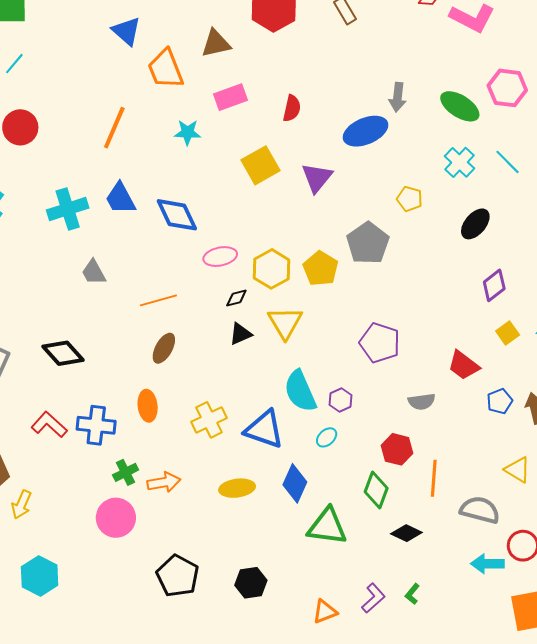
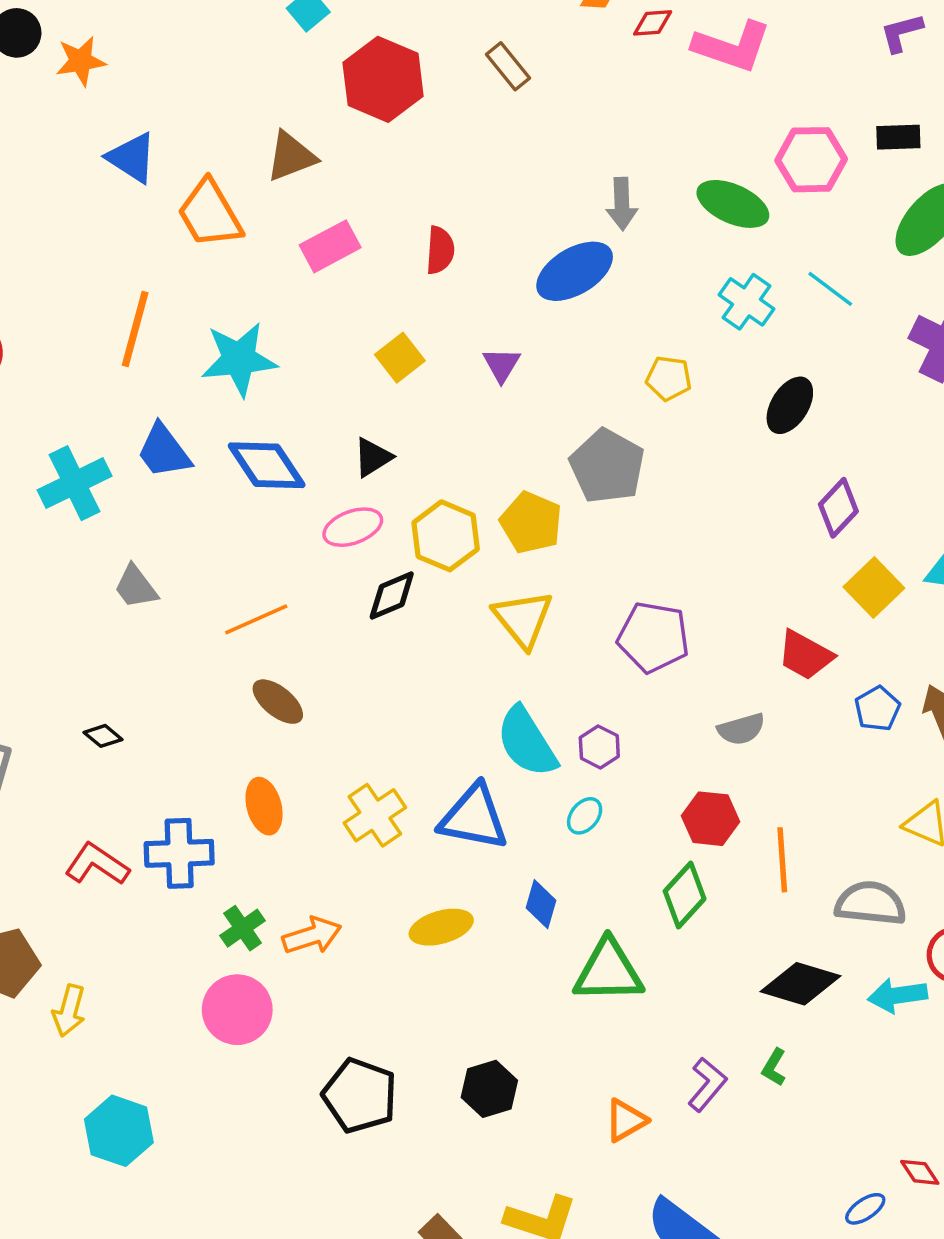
cyan star: (187, 132) -> (239, 359), moved, size x1.6
yellow square: (260, 165) -> (400, 358), size x0.7
purple triangle: (317, 178) -> (501, 365), size x0.7
black diamond: (236, 298) -> (392, 596), size x1.4
yellow triangle: (285, 323) -> (523, 619), moved
yellow square: (508, 333) -> (874, 587), size x1.4
black triangle: (240, 334) -> (373, 457), moved
brown ellipse: (164, 348) -> (278, 702), turned -72
black diamond: (63, 353) -> (103, 736), size x0.5
blue diamond: (295, 483) -> (541, 904), size x0.7
green diamond: (376, 490) -> (685, 895), turned 30
black diamond: (406, 533) -> (801, 984), moved, size x1.4

